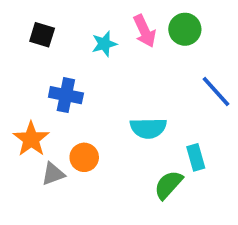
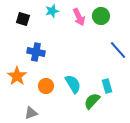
cyan star: (104, 44) -> (52, 11), moved
cyan semicircle: (148, 128) -> (73, 84), moved, turned -120
gray triangle: (53, 174) -> (31, 113), moved

